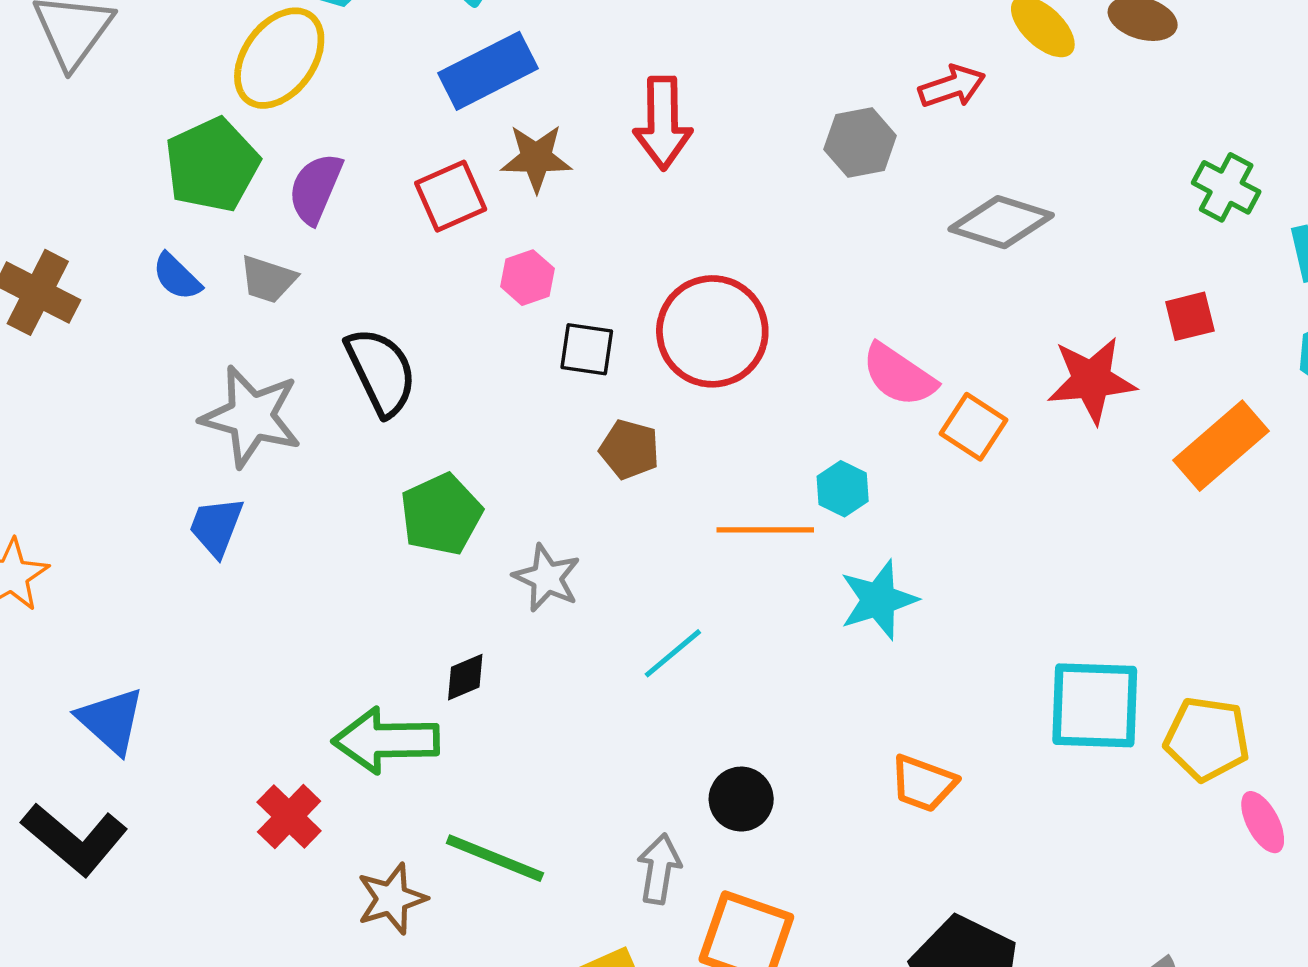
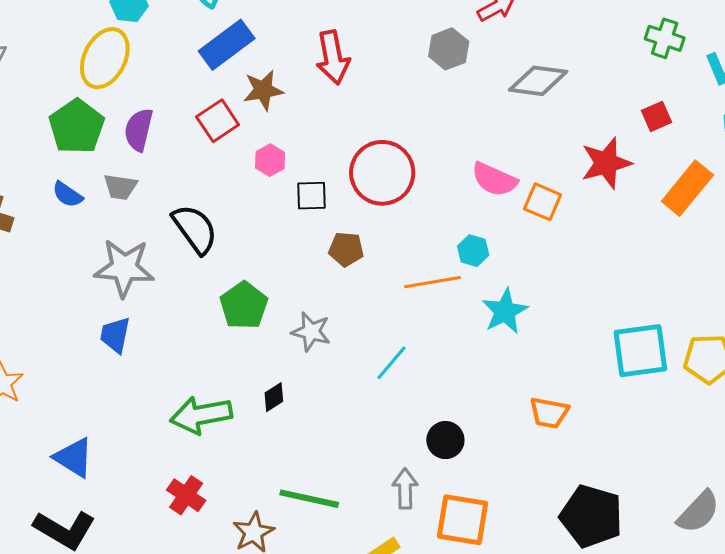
green arrow: (386, 740) -> (201, 415), moved

